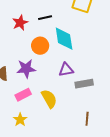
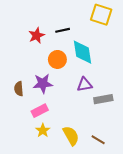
yellow semicircle: (49, 99) -> (71, 136), moved
brown line: (87, 119) -> (98, 140), moved, turned -64
yellow star: (20, 120) -> (43, 130), moved

